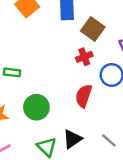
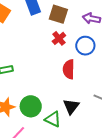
green circle: (36, 107) -> (31, 106), moved

